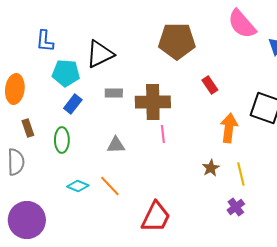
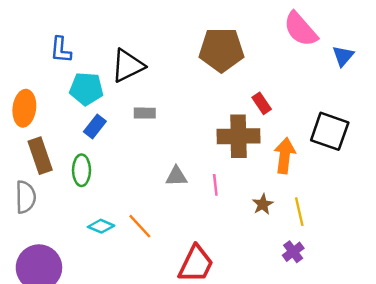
brown cross: (153, 102) -> (238, 136), moved
brown rectangle: (28, 128) -> (40, 156), size x1.6
pink line: (163, 134) -> (215, 185), moved
gray triangle: (116, 145) -> (176, 176), moved

